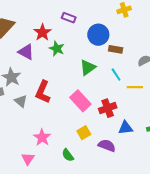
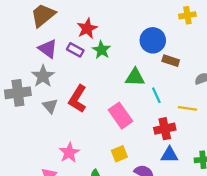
purple rectangle: (69, 18) -> (75, 50), moved
purple triangle: (26, 52) -> (48, 49), moved
green triangle: (88, 67) -> (135, 77), turned 30
cyan line: (116, 75) -> (156, 95), moved
red cross: (108, 108) -> (165, 129), moved

